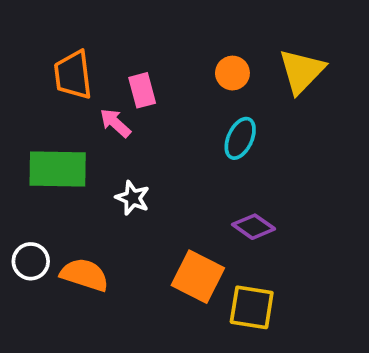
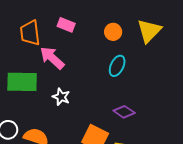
pink rectangle: (142, 90) -> (66, 25), moved, turned -54
pink arrow: (115, 123) -> (52, 58), size x1.5

